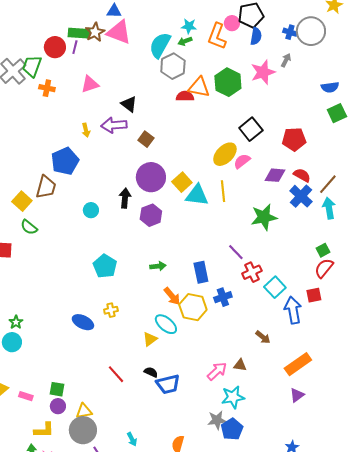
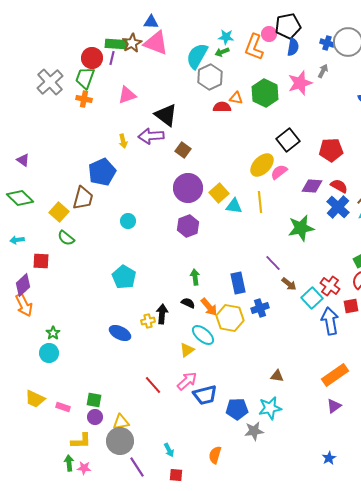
green trapezoid: (32, 66) -> (85, 78), moved
orange triangle: (199, 87) -> (236, 98), size x0.6
black triangle: (129, 104) -> (166, 115), size x1.4
cyan triangle: (197, 195) -> (234, 206), size x0.7
black arrow: (125, 198) -> (162, 314), moved
cyan pentagon: (105, 266) -> (124, 277), moved
green arrow: (158, 266) -> (195, 277), turned -91
red cross: (252, 272) -> (330, 286), moved, turned -30
brown arrow: (263, 337) -> (289, 284), moved
pink arrow: (217, 371) -> (187, 381), moved
black semicircle: (151, 372) -> (188, 303), moved
blue pentagon: (232, 429) -> (237, 409), moved, turned 30

